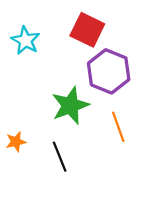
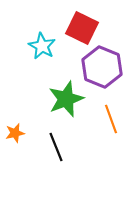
cyan star: (25, 40) -> (42, 46), moved

